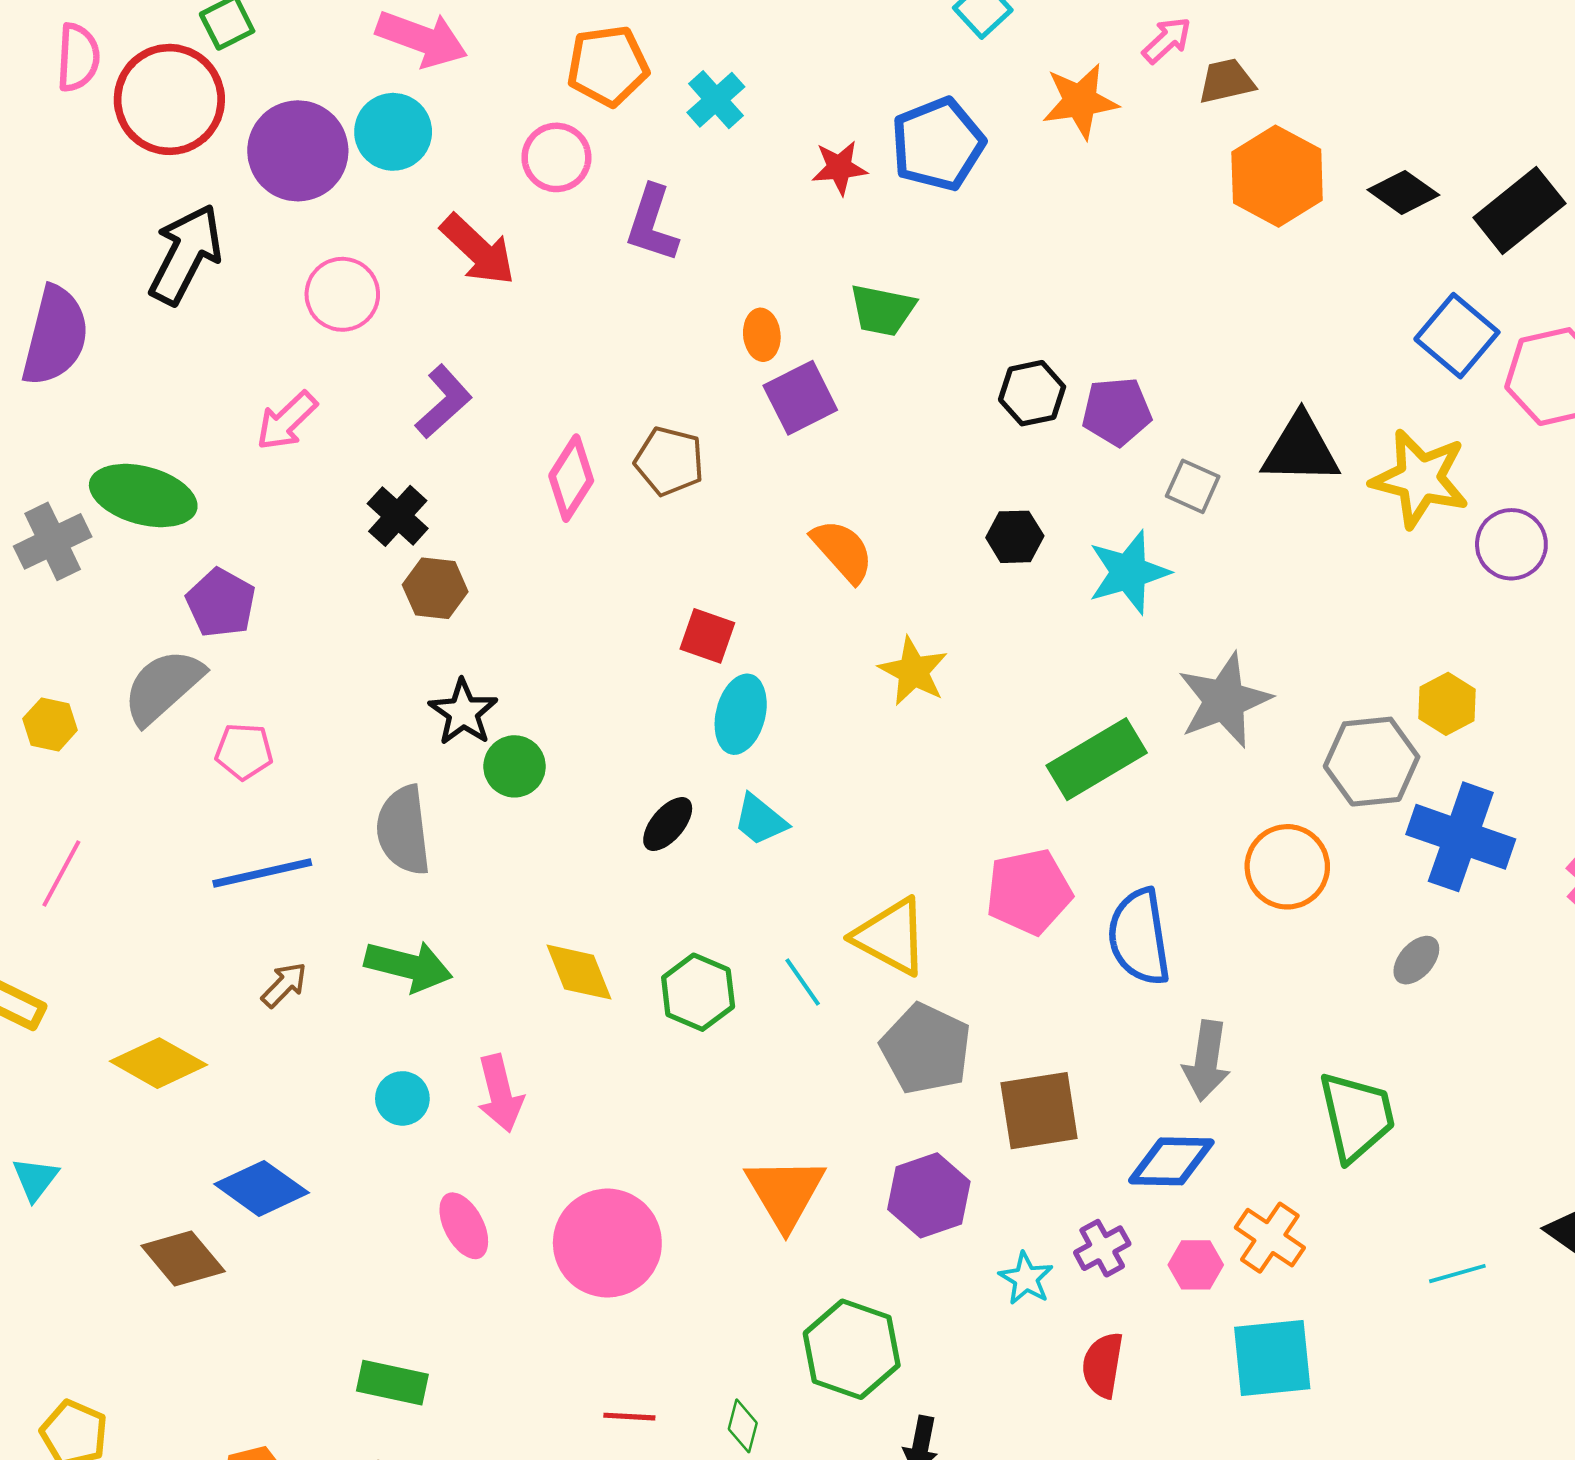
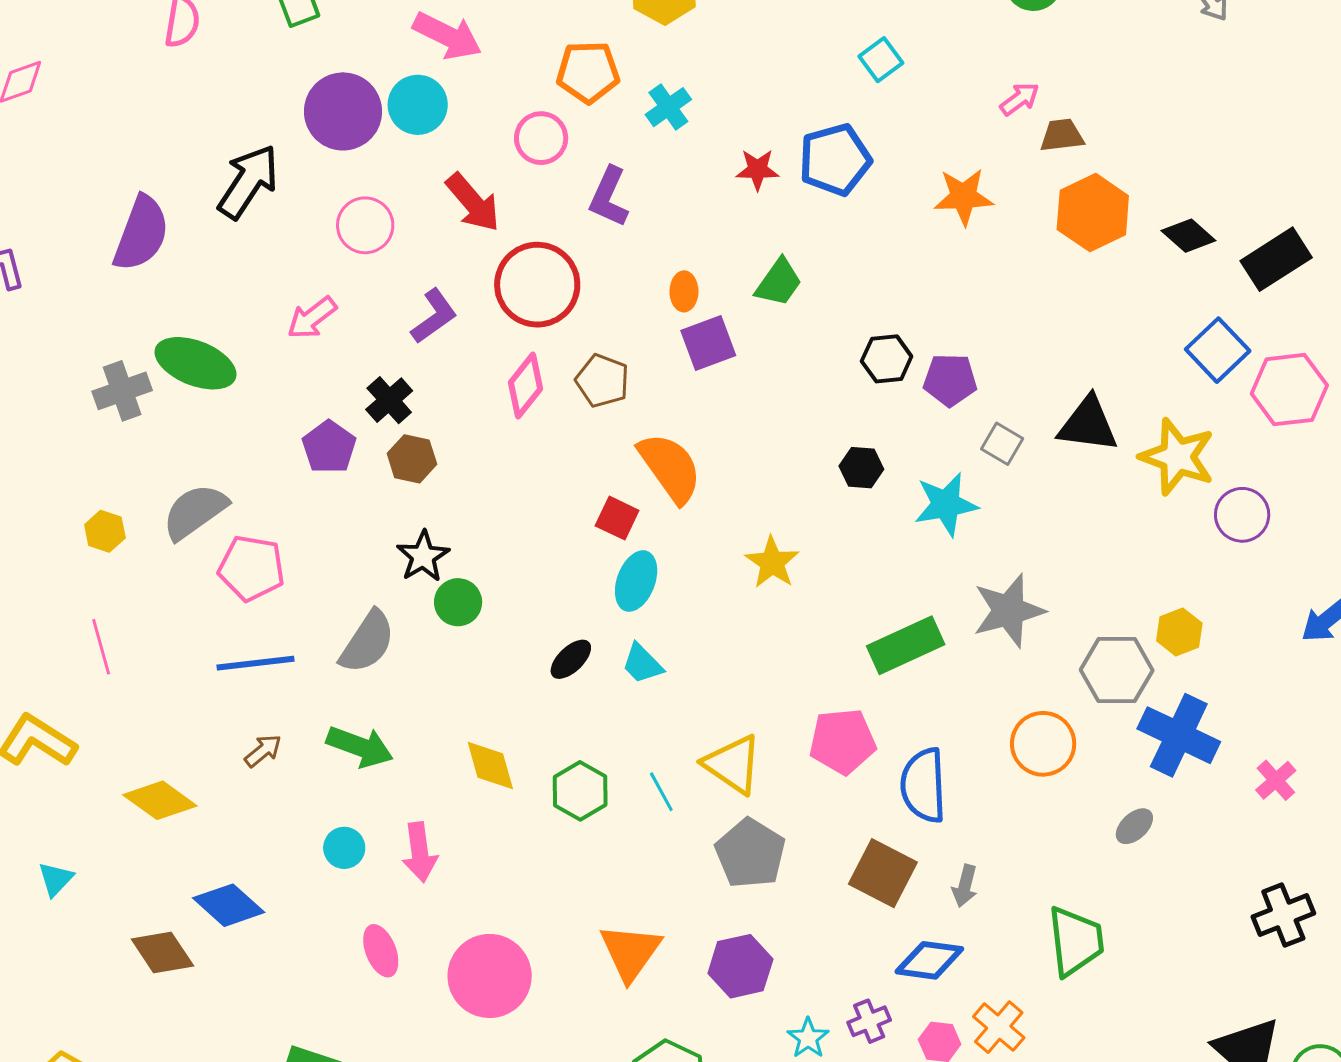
red circle: (169, 99) -> (537, 285), moved
orange star: (1080, 101) -> (964, 197), moved
green trapezoid: (882, 310) -> (779, 282), turned -72
orange semicircle: (843, 551) -> (670, 468), moved, size x1.4
purple pentagon: (221, 603) -> (329, 447), moved
pink pentagon: (244, 751) -> (251, 568), size x1.5
gray semicircle: (403, 830) -> (367, 642), turned -146
pink line: (61, 874) -> (101, 647), turned -50
gray arrow: (1206, 1061) -> (965, 886), size x0.7
brown square: (1039, 1111) -> (883, 873), moved, turned 30

